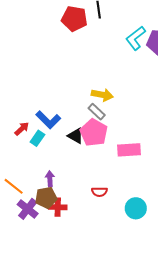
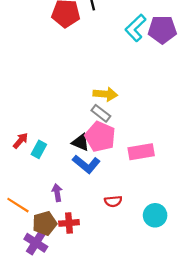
blue L-shape: (48, 120) -> (86, 164), moved
brown pentagon: (46, 198) -> (45, 223), moved
purple cross: (28, 209) -> (36, 243), moved

